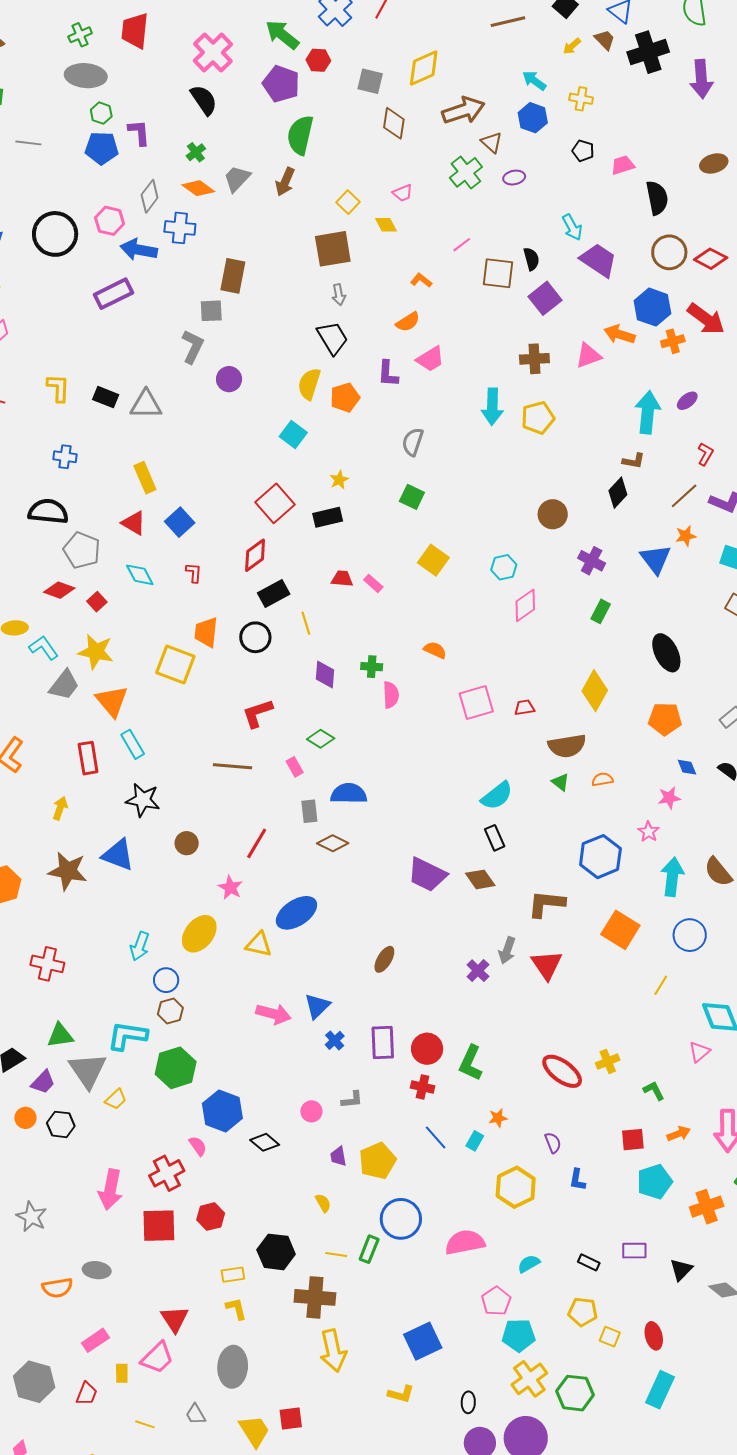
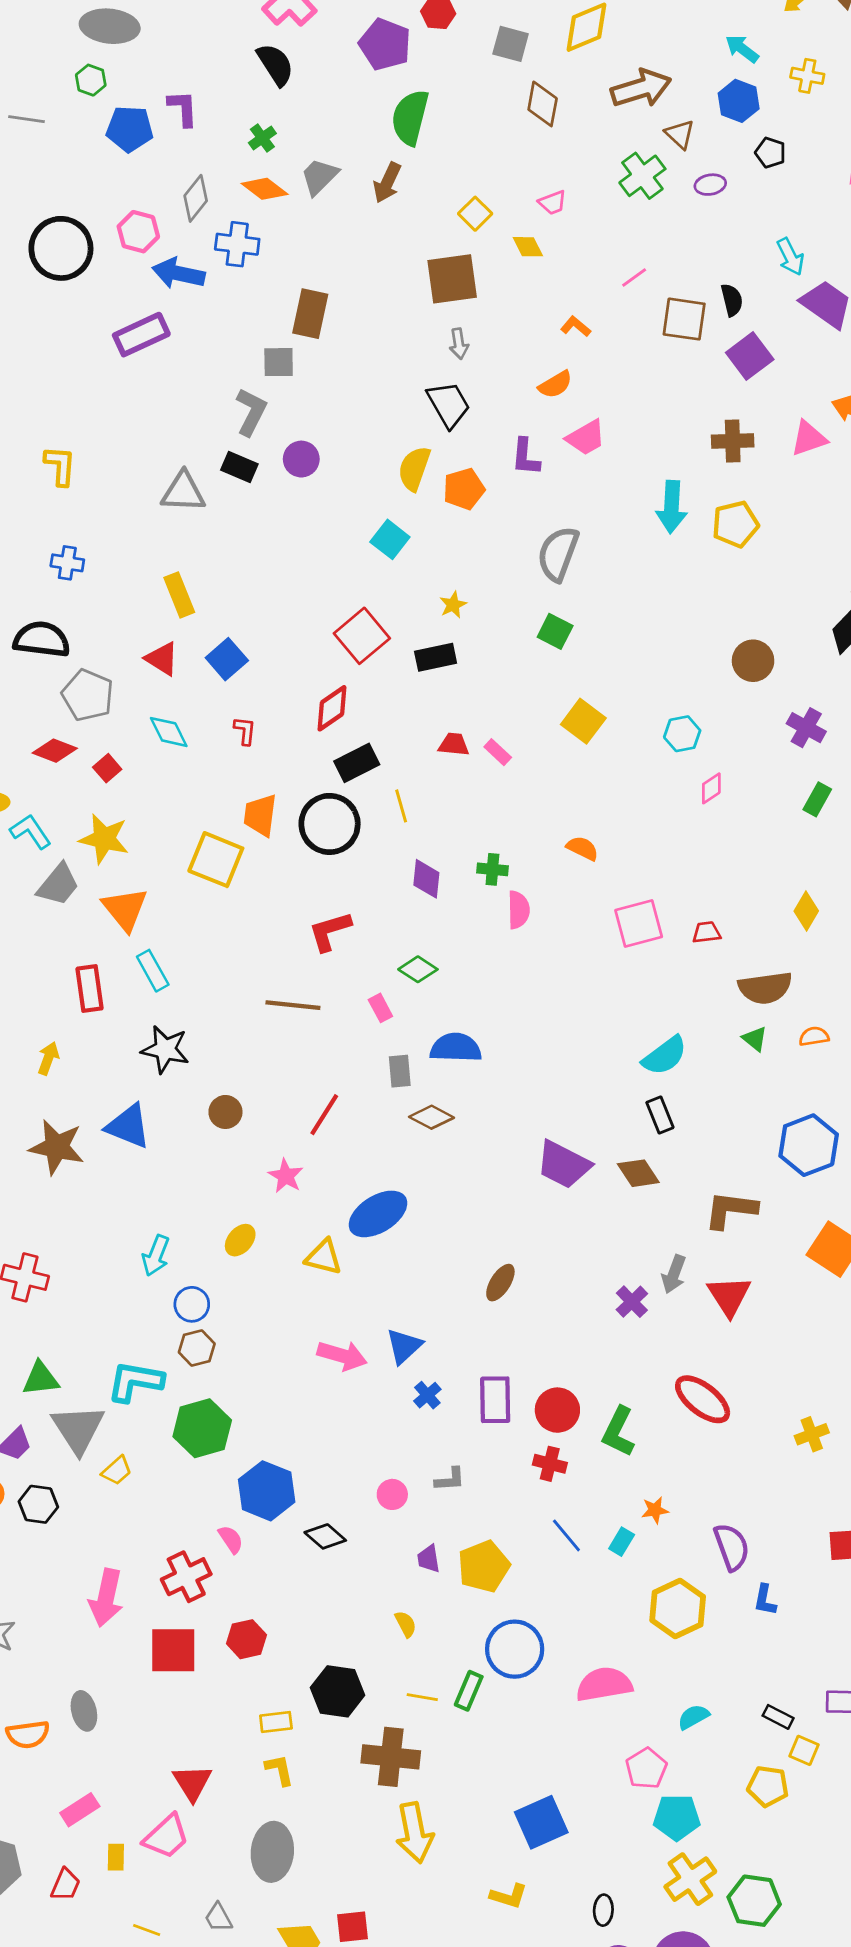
green hexagon: (101, 113) -> (91, 80), moved
black pentagon: (583, 151) -> (770, 153), moved
black rectangle: (106, 397) -> (239, 467), moved
gray semicircle: (413, 442) -> (558, 554), size x1.4
pink diamond: (525, 605) -> (711, 788), size x0.7
black circle: (255, 637) -> (330, 824), size x1.4
yellow diamond: (595, 691) -> (806, 911), size x0.7
yellow ellipse: (199, 934) -> (240, 1240), size x0.6
red ellipse: (562, 1071) -> (703, 1399), moved
purple semicircle: (553, 1143) -> (732, 1547), size x1.6
gray ellipse: (97, 1270) -> (84, 1711), turned 68
yellow square: (610, 1337) -> (804, 1750), moved

